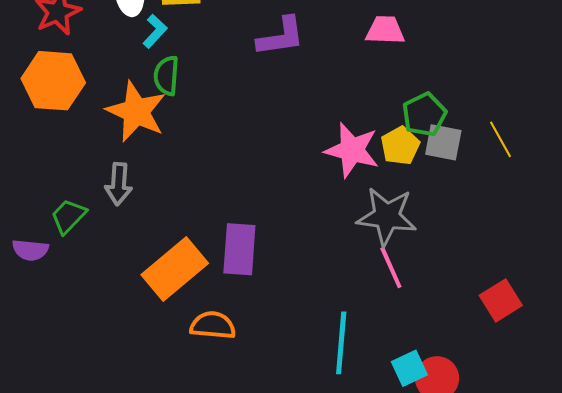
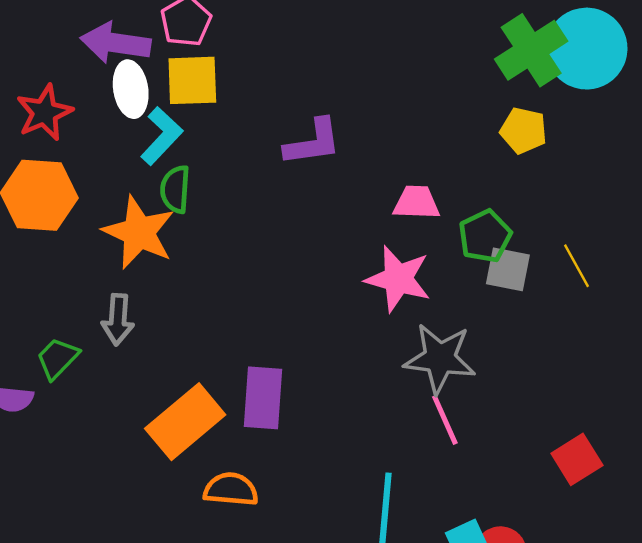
pink trapezoid: (385, 30) -> (416, 203), moved
cyan L-shape: (155, 31) -> (162, 136), size x1.4
yellow pentagon: (400, 146) -> (524, 131), moved, turned -30

